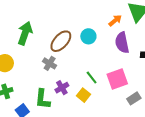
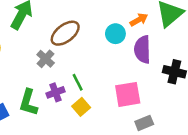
cyan circle: (88, 36) -> (115, 34), moved
green line: (92, 77) -> (78, 82), moved

